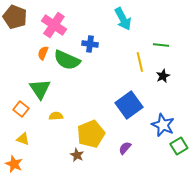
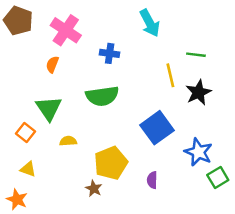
green semicircle: (67, 60) -> (102, 96), moved, turned -32
black star: (163, 76) -> (198, 92), size x1.5
purple semicircle: (125, 148) -> (152, 180), turned -40

